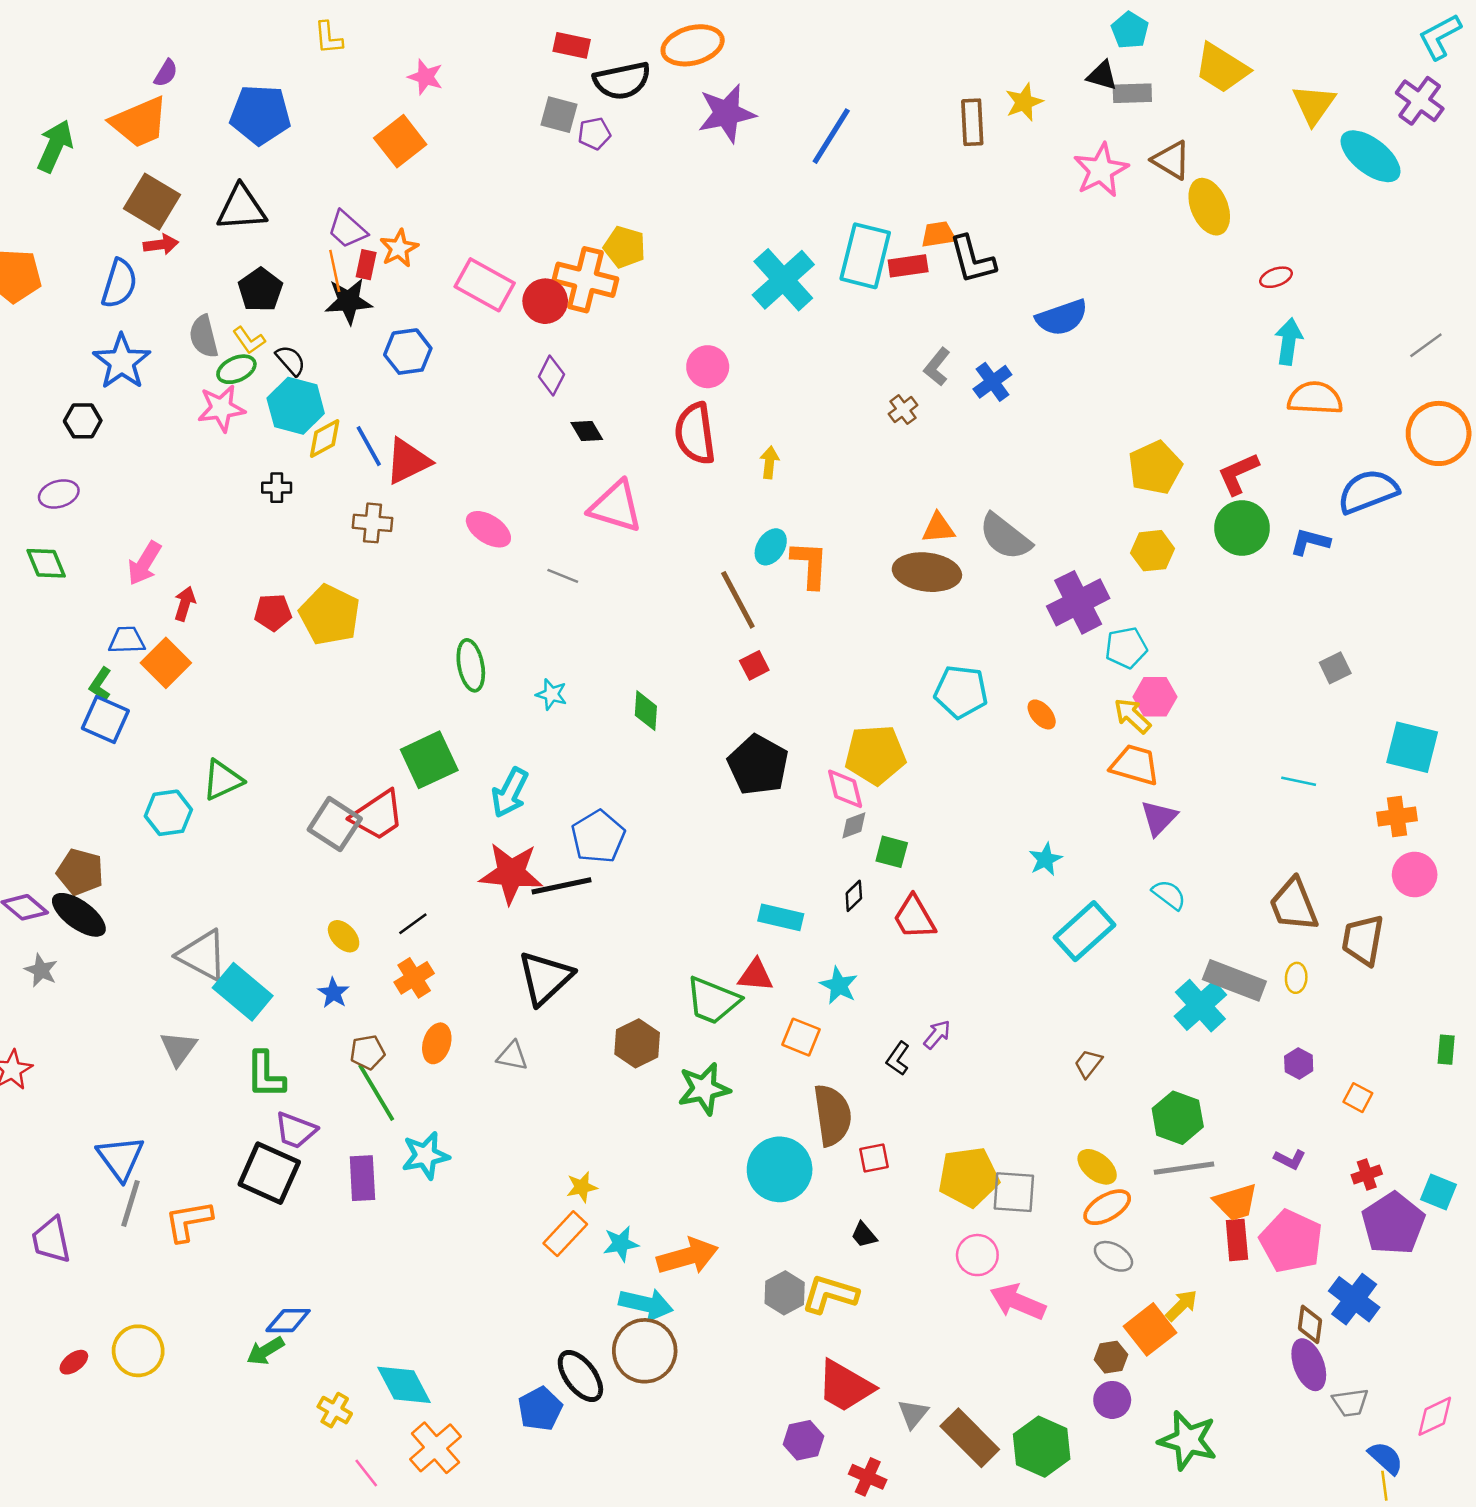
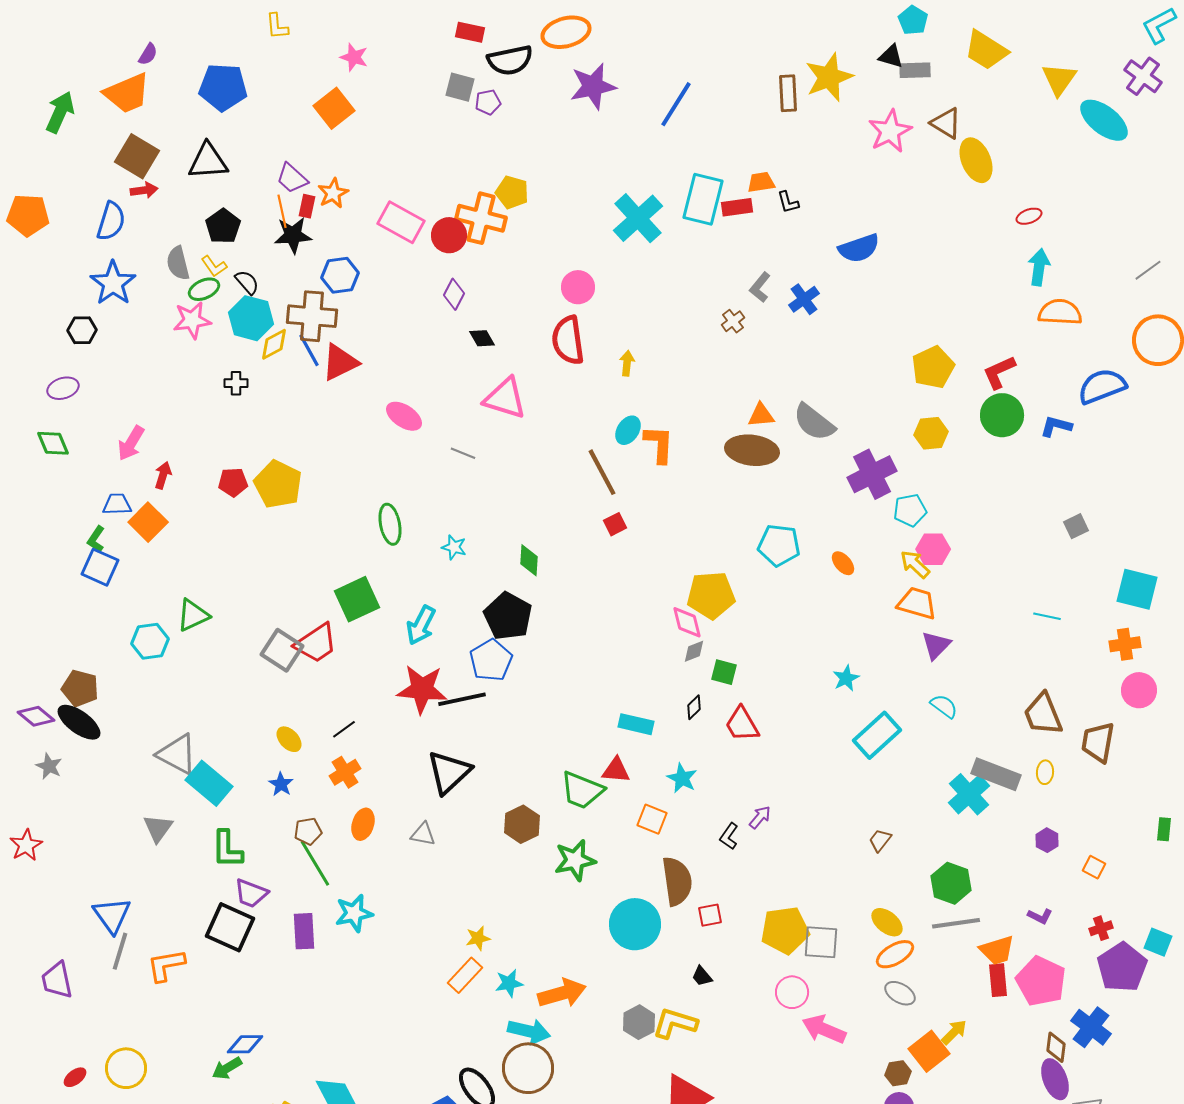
yellow star: (1024, 102) -> (829, 77), size x1.6
black L-shape: (972, 260) -> (788, 202), size x0.6
brown cross: (373, 523) -> (312, 316), moved, size x1.6
black pentagon: (758, 765) -> (508, 616), moved

